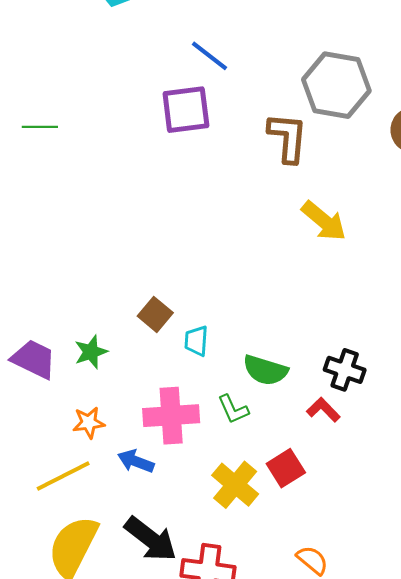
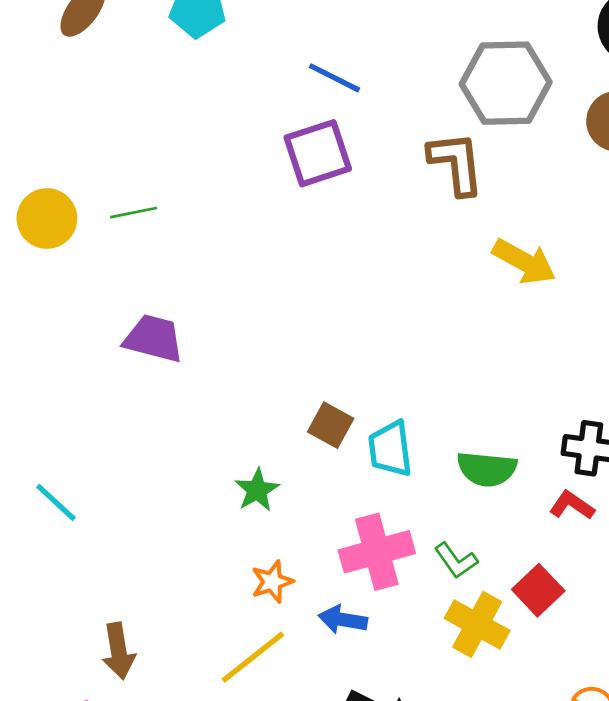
cyan trapezoid: (196, 341) -> (390, 449), size x1.4
purple trapezoid: (34, 359) -> (154, 338), moved
green L-shape: (233, 409) -> (456, 560), moved

